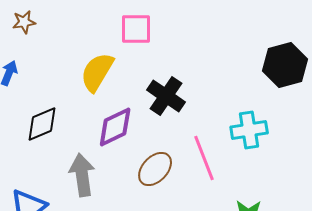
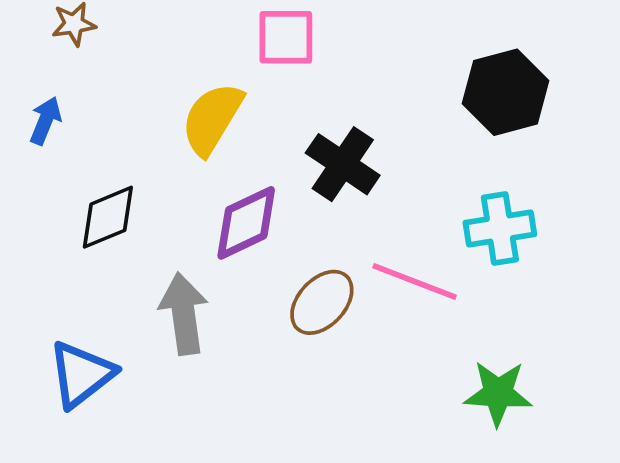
black hexagon: (285, 65) -> (506, 92), moved
pink line: (204, 158) -> (415, 282), turned -48

